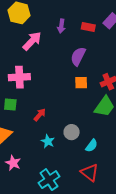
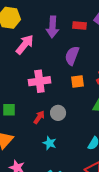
purple arrow: (61, 26) -> (53, 27), size x1.5
pink cross: (19, 77) -> (39, 81), moved
gray circle: (72, 132) -> (58, 113), moved

